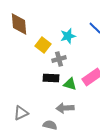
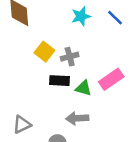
cyan star: (68, 36) -> (81, 16), moved
yellow square: (43, 45) -> (44, 52), moved

